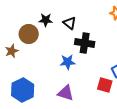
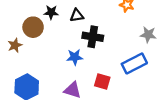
black triangle: (70, 23) -> (77, 15), turned -48
red square: (105, 85) -> (102, 82), moved

